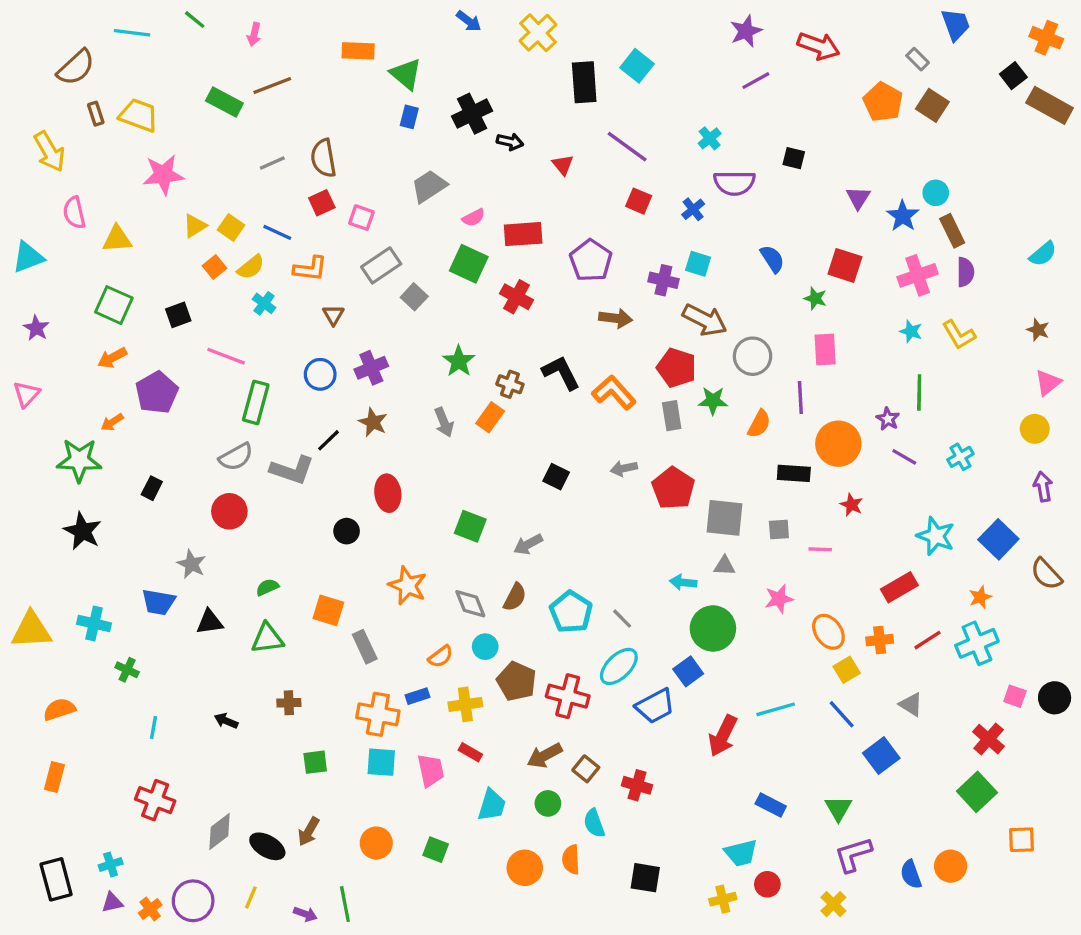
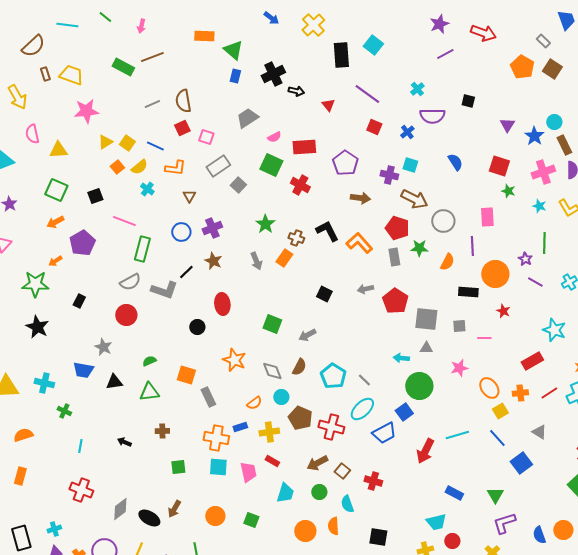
green star: (815, 298) -> (508, 191), moved

